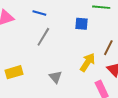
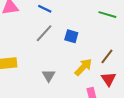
blue square: (81, 24) -> (71, 36), moved

